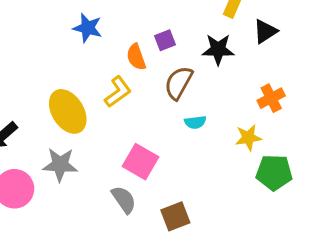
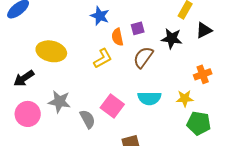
blue star: (88, 28) -> (100, 16), moved
yellow ellipse: (68, 111) -> (51, 51), moved, turned -52
cyan semicircle: (195, 122) -> (149, 98), moved, size x1.6
gray semicircle: (124, 200) -> (88, 119), moved

